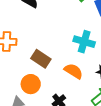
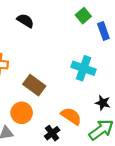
orange semicircle: (73, 71) -> (71, 116), moved

